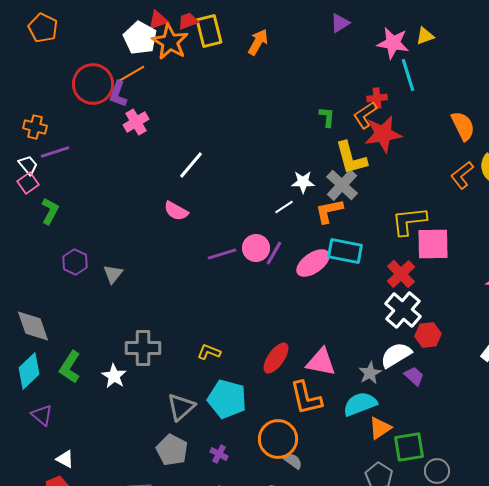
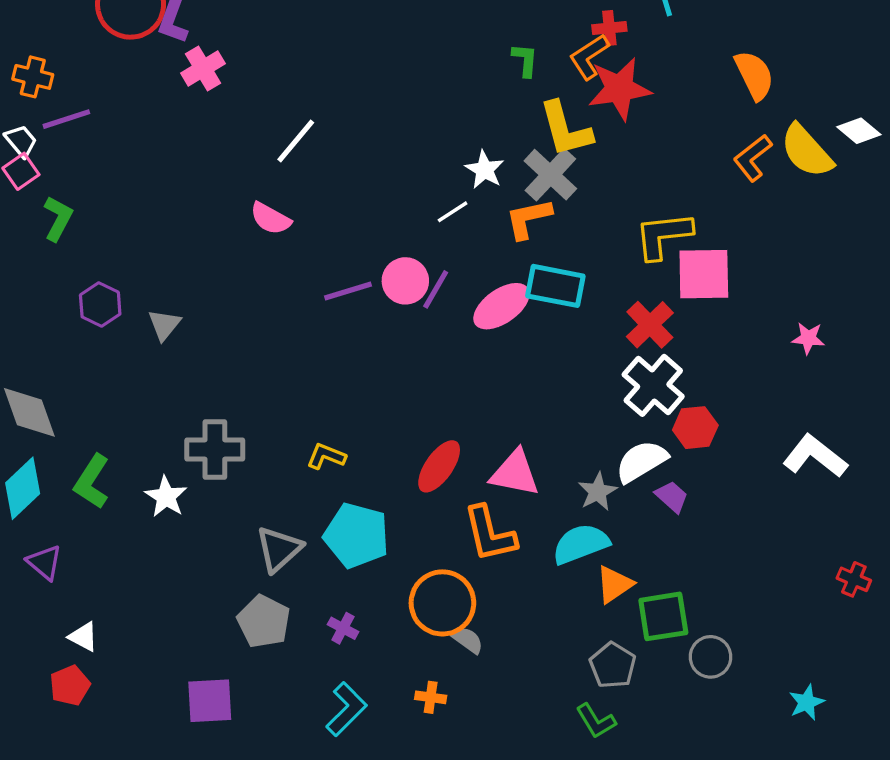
white star: (303, 182) -> (485, 170), turned 30

